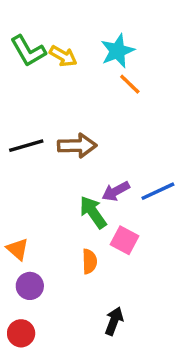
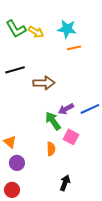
cyan star: (118, 51) -> (67, 29), turned 30
orange line: (130, 84) -> (74, 48), turned -56
black line: (26, 146) -> (15, 70), moved

